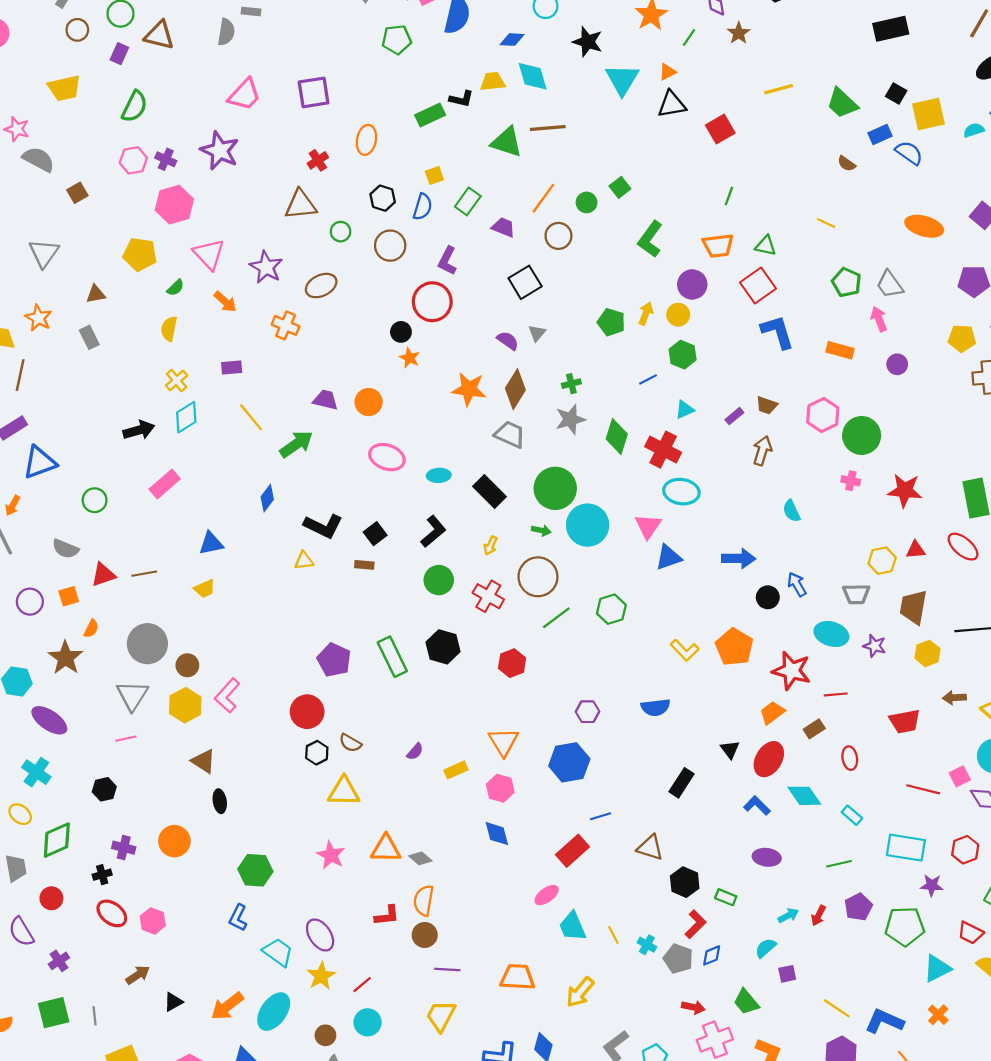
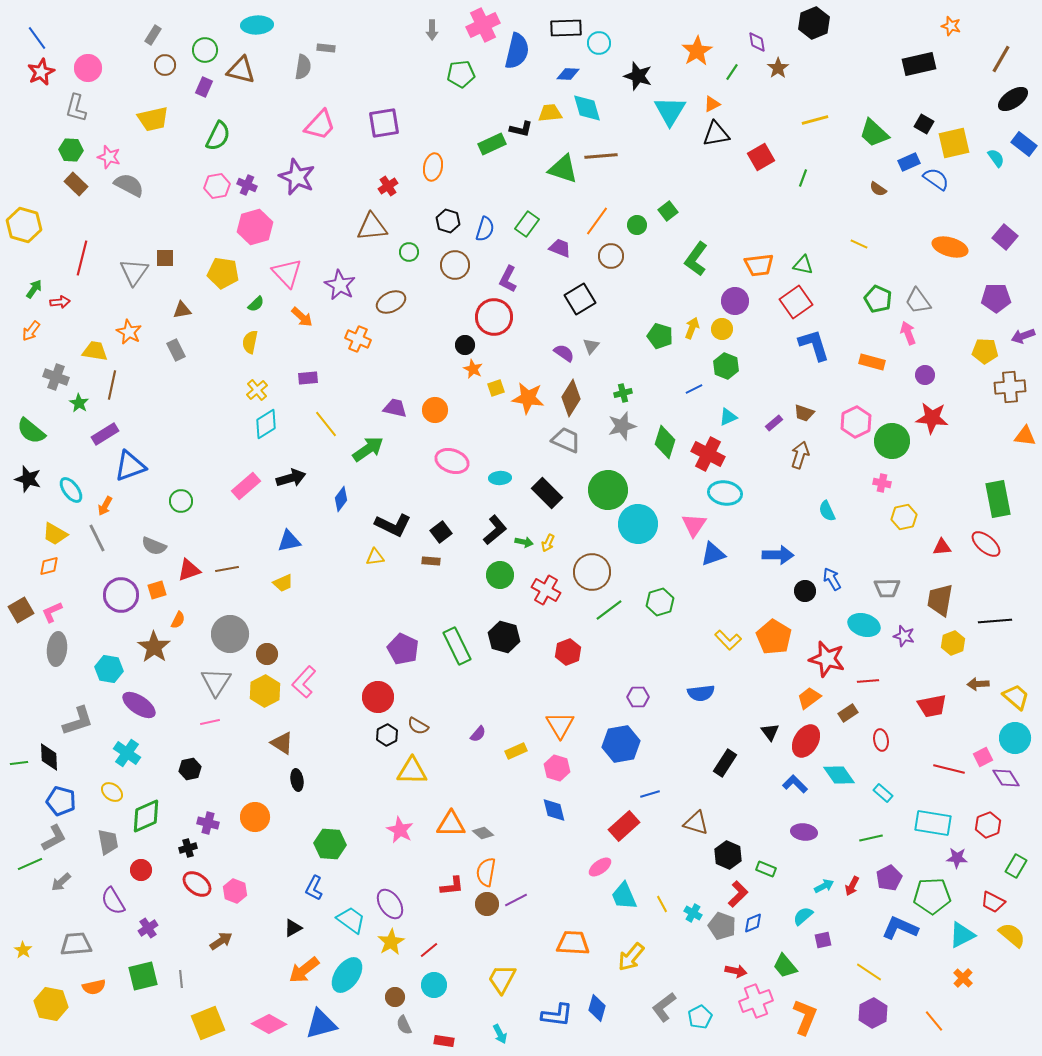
cyan semicircle: (974, 130) -> (996, 158), turned 72
yellow square: (434, 175) -> (496, 388), moved
brown square: (77, 193) -> (165, 258), moved, turned 30
green line: (729, 196) -> (803, 178), moved
black arrow: (139, 430) -> (291, 478), moved
red star: (905, 491) -> (932, 418), moved
green arrow: (541, 530) -> (524, 542), moved
yellow hexagon: (882, 561) -> (904, 517), moved
purple circle: (30, 602) -> (121, 595), size x1.4
purple line: (447, 969) -> (516, 900), moved, turned -30
black triangle: (173, 1002) -> (293, 928), moved
blue L-shape: (884, 1021) -> (900, 928), moved

